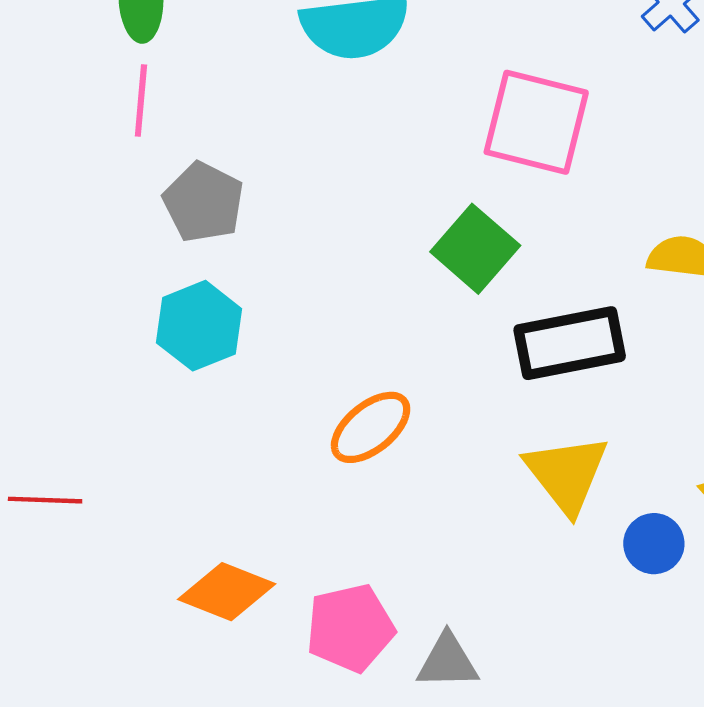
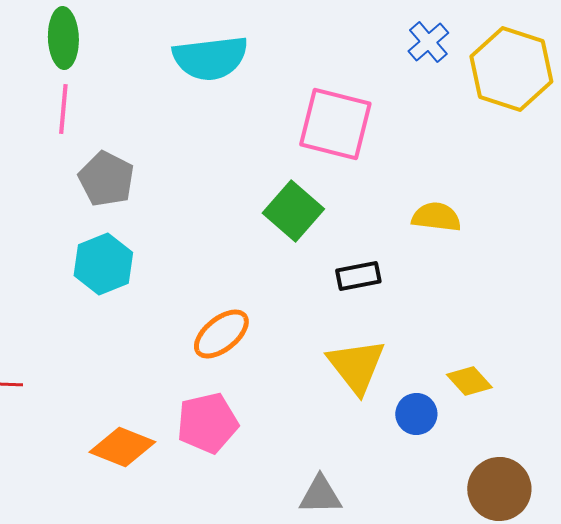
black rectangle: (570, 343) -> (358, 276), size x0.6
pink pentagon: (350, 628) -> (207, 423), moved
gray triangle: (448, 661) -> (320, 495), moved

